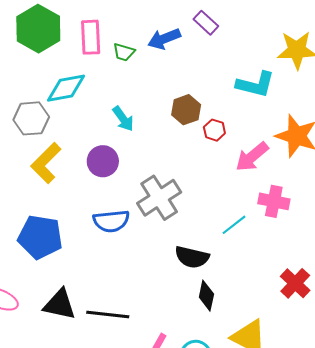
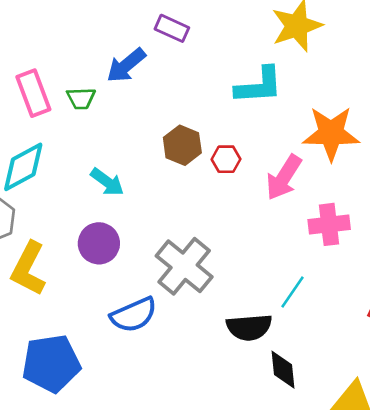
cyan line: (234, 225) -> (293, 292), moved

